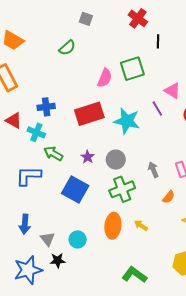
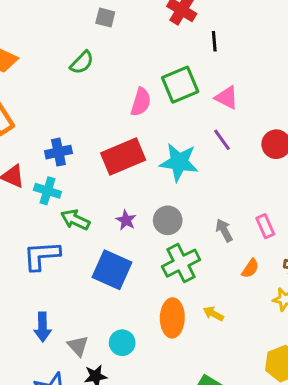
pink triangle: (172, 91) -> (227, 98), moved

